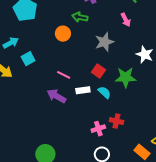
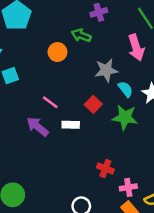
pink arrow: (126, 20) -> (136, 48), size x1.5
cyan semicircle: (104, 92) -> (125, 89), moved
pink cross: (98, 129) -> (128, 187), moved

